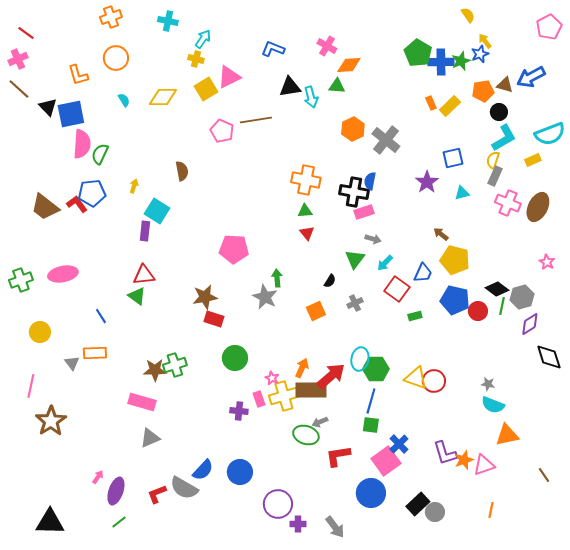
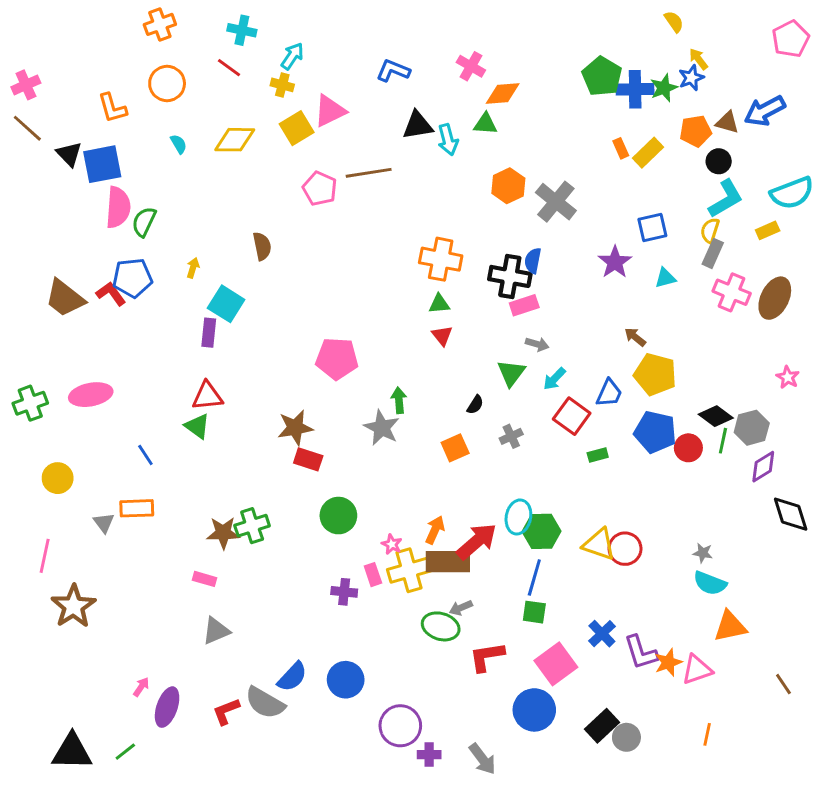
red line: (26, 33) -> (229, 68), moved
pink rectangle: (142, 402) -> (204, 579), size x0.6
blue cross: (399, 444) -> (602, 634), moved
green line: (119, 522) -> (125, 752), moved

